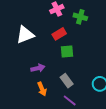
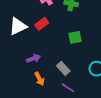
red rectangle: (59, 34) -> (42, 24), moved
green square: (67, 52) -> (75, 37), moved

